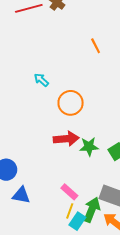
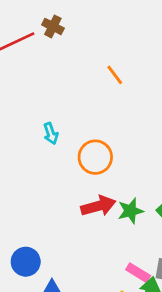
cyan arrow: (41, 80) -> (51, 134), turned -140
pink rectangle: (69, 192) -> (138, 273), moved

